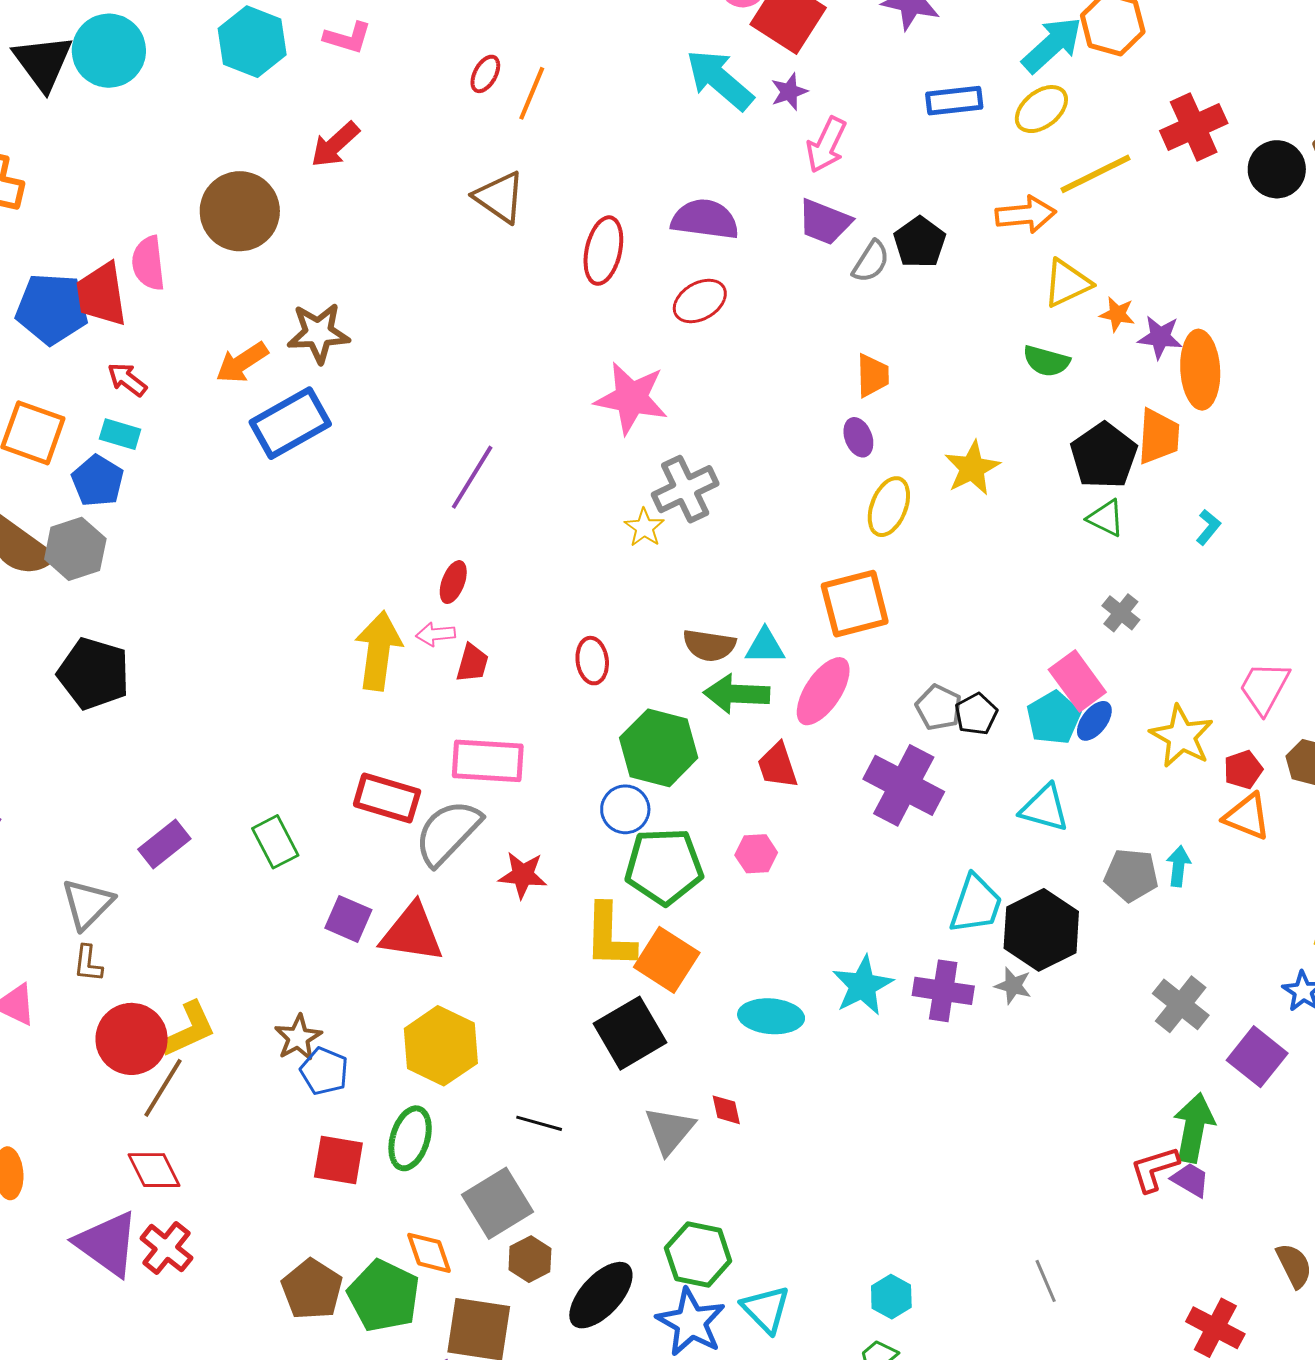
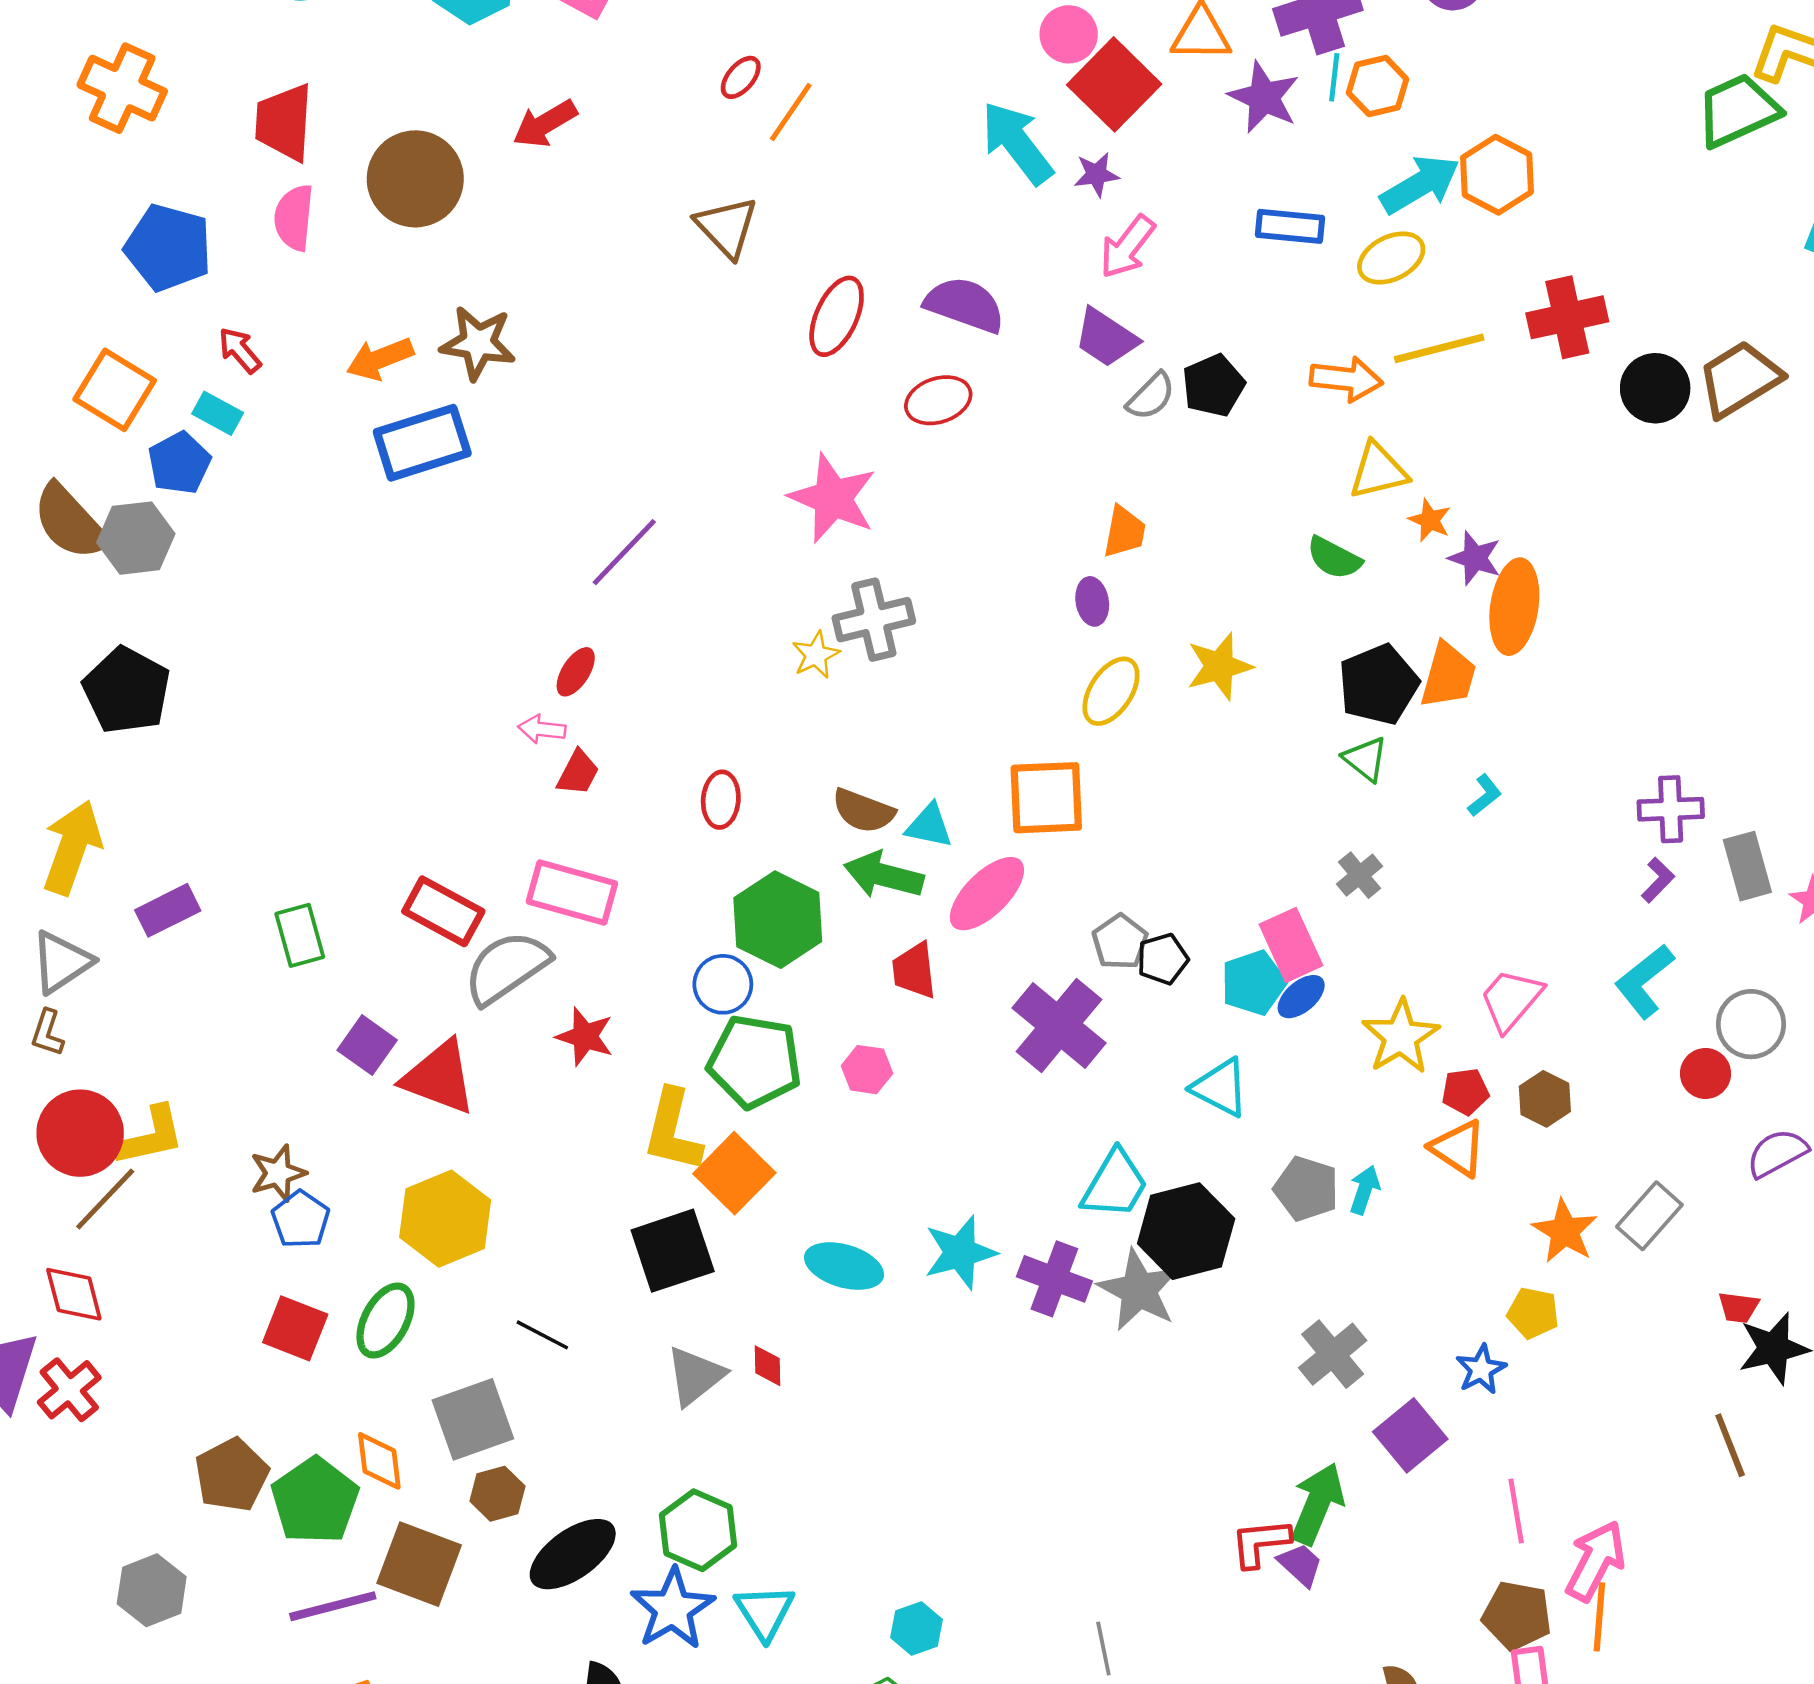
red trapezoid: (101, 294) -> (284, 122), moved
yellow arrow: (378, 651) -> (72, 847), moved
gray star: (1013, 986) -> (1139, 1290), size x1.8

